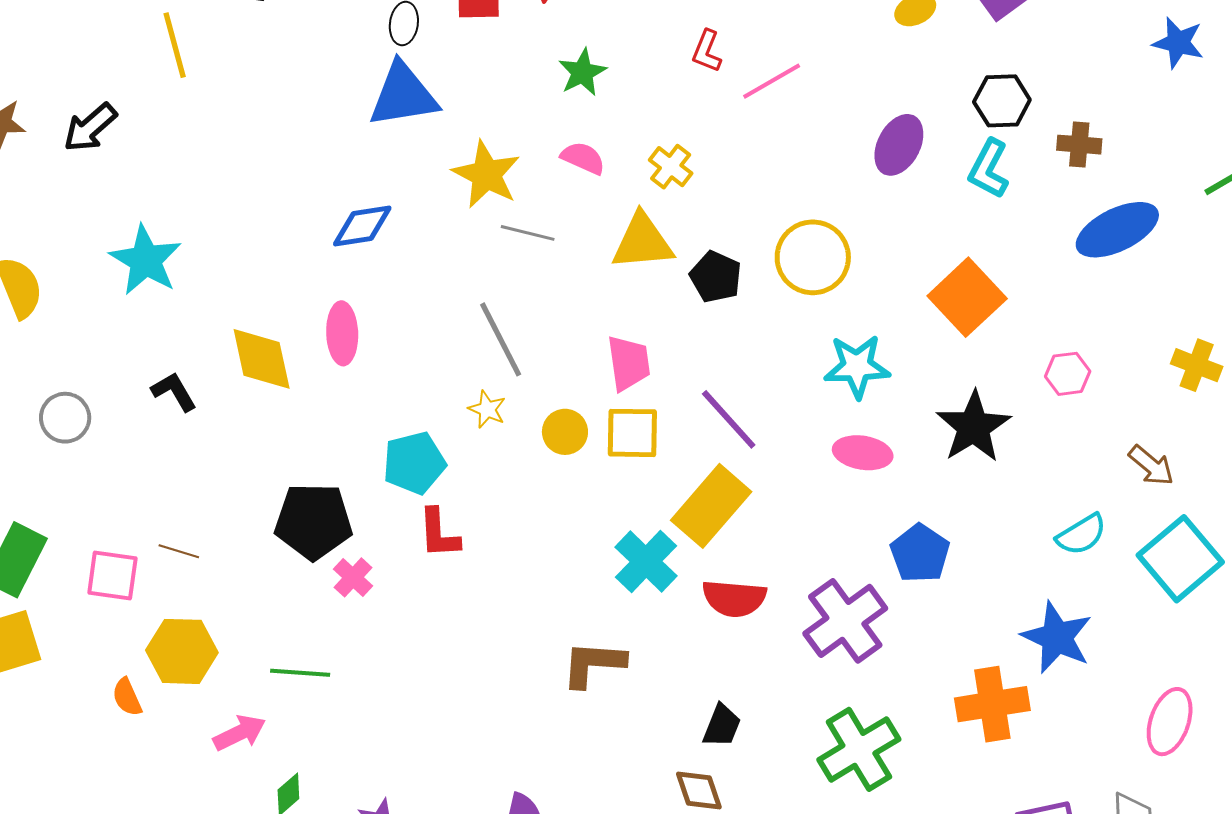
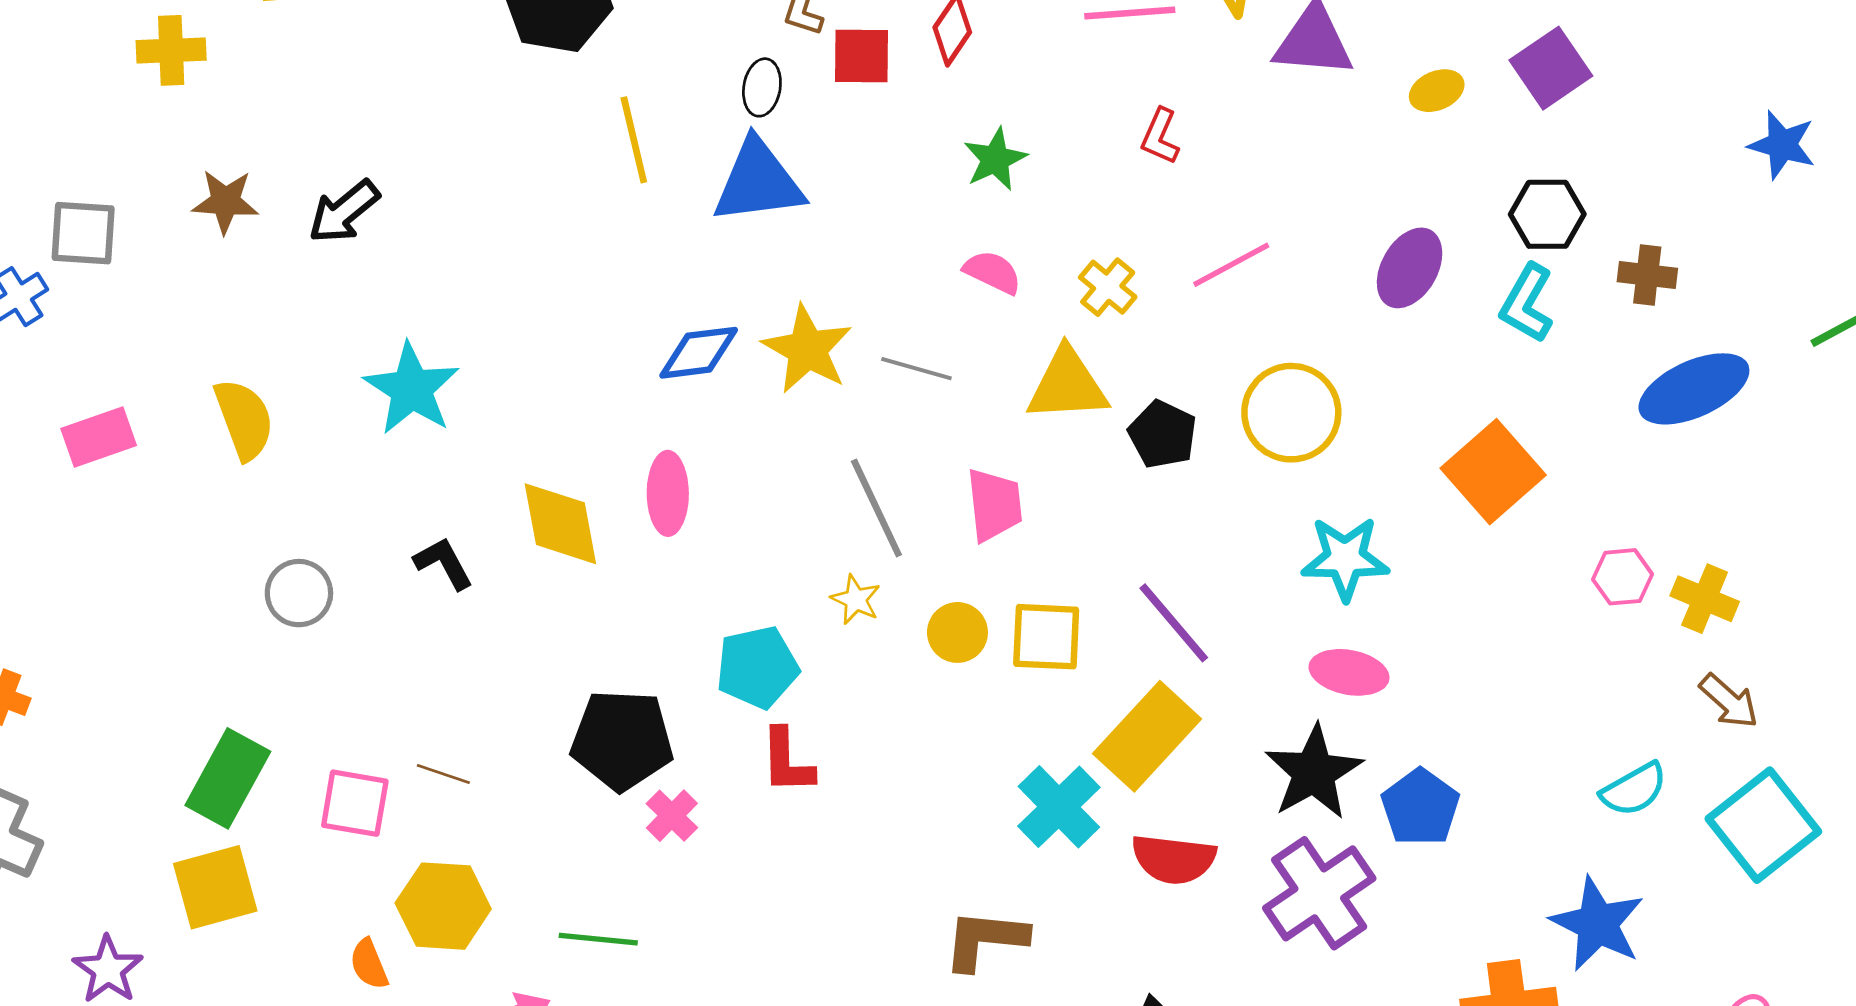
yellow line: (175, 45) -> (634, 140), moved
pink line: (772, 81) -> (1231, 265), moved
yellow star: (486, 175) -> (807, 349), moved
pink trapezoid: (629, 363) -> (994, 505), moved
yellow cross: (1197, 365) -> (1705, 599), moved
black star: (974, 427) -> (1314, 772), moved

